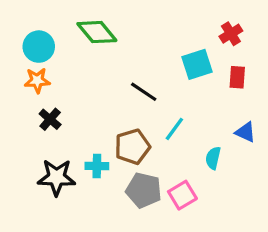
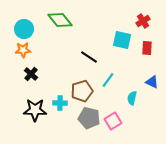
cyan square: (197, 64) -> (122, 40), turned 30

